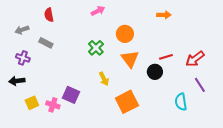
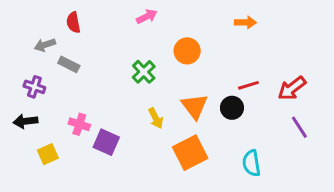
gray arrow: (22, 30) -> (45, 45), moved
orange triangle: (130, 59) -> (195, 106), moved
cyan semicircle: (181, 102) -> (251, 163), moved
pink cross: (53, 105) -> (79, 124), moved

